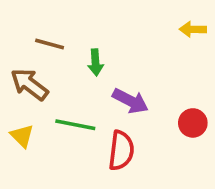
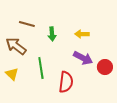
yellow arrow: (193, 29) -> (82, 34), moved
purple arrow: (130, 101) -> (83, 58), moved
green line: (75, 125) -> (41, 68), turned 70

